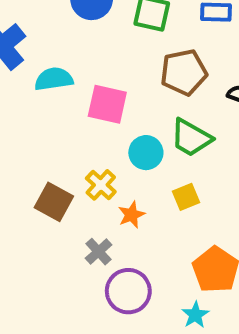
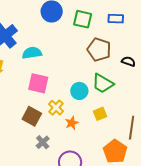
brown pentagon: (184, 72) -> (99, 50), turned 30
pink square: (107, 104) -> (38, 83), moved
gray cross: (98, 252) -> (43, 142), moved

